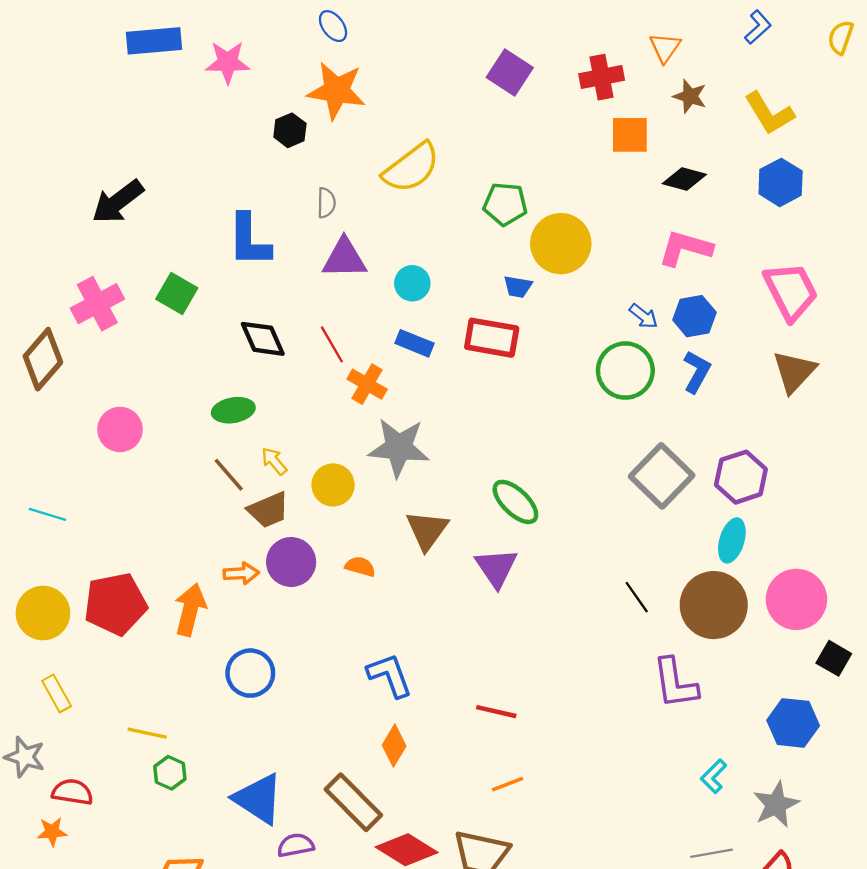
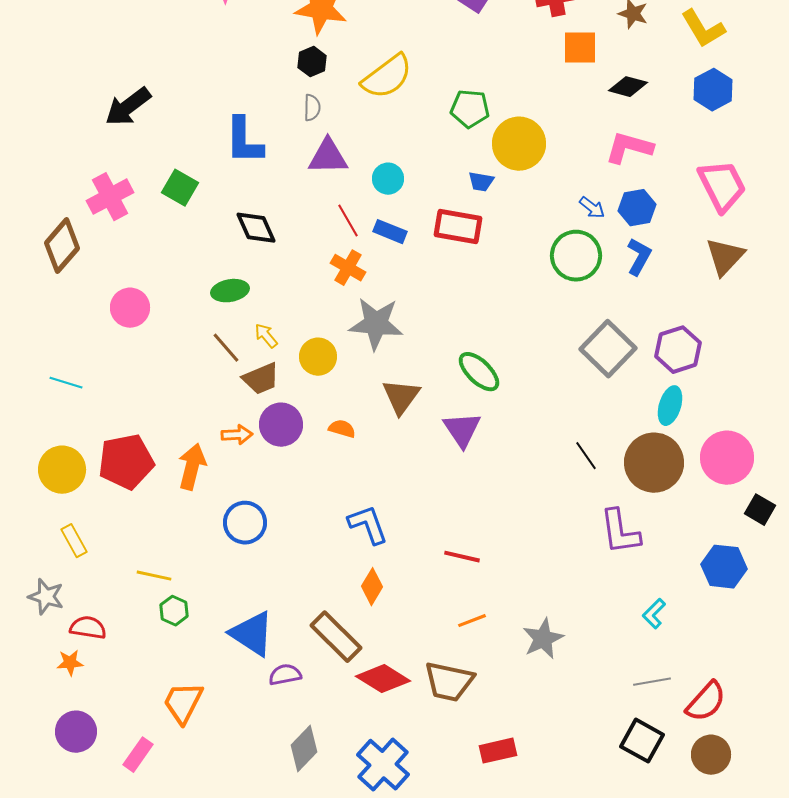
black hexagon: (290, 130) -> (312, 62), moved
red line: (332, 344) -> (348, 221), moved
gray star: (776, 805) -> (543, 639), moved

